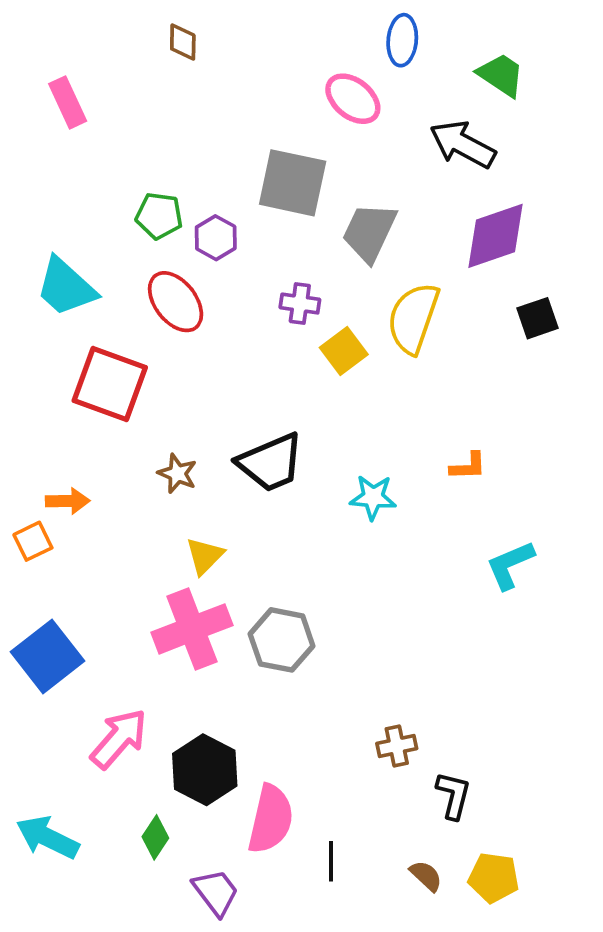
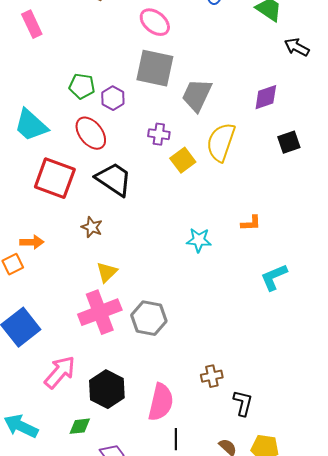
pink ellipse: (353, 99) -> (155, 22), moved
black arrow: (463, 144) -> (297, 47), moved, size x0.7
purple diamond: (495, 236) -> (266, 97), size x0.7
black trapezoid: (271, 463) -> (114, 179), moved, turned -123
pink semicircle: (271, 819) -> (161, 402), moved
green diamond: (155, 837) -> (80, 426), turned 50

